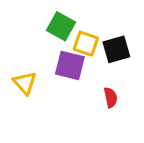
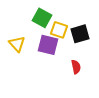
yellow triangle: (25, 83) -> (17, 44), moved

